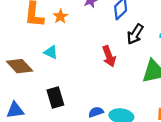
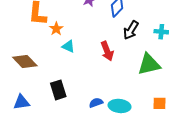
orange star: (60, 16) -> (56, 29), moved
cyan triangle: (51, 52) -> (68, 46), moved

